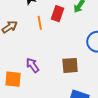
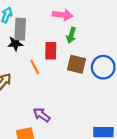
brown square: (70, 65) -> (77, 64), moved, turned 36

